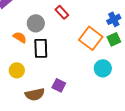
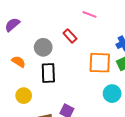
orange semicircle: (20, 37) -> (19, 62), moved
orange square: (91, 38) -> (100, 63), turned -35

